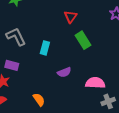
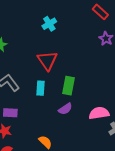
red triangle: (71, 17) -> (47, 60), moved, size x1.5
green rectangle: (83, 40) -> (68, 86), moved, turned 54

